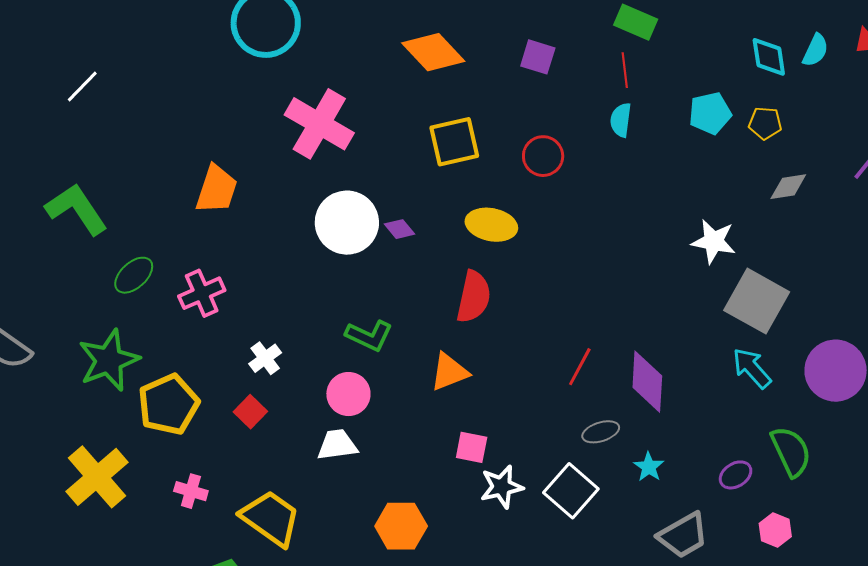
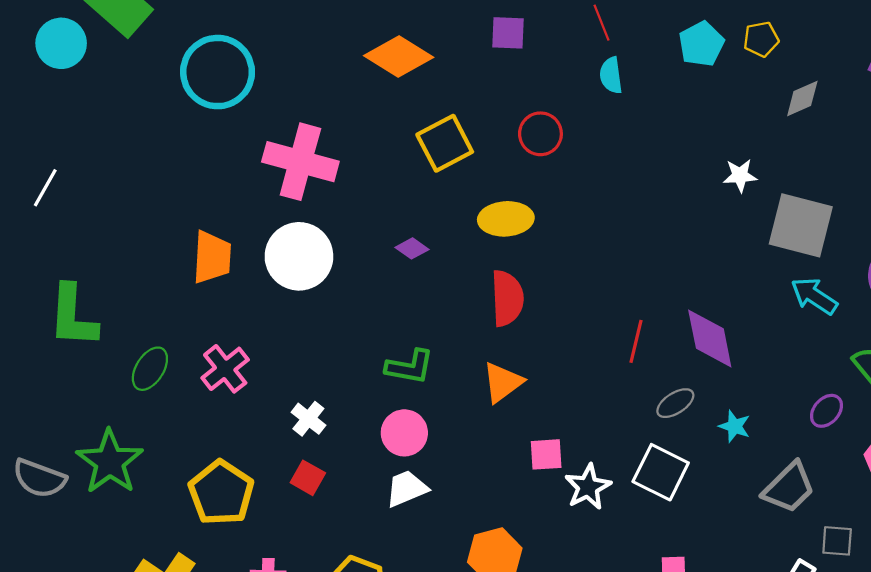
green L-shape: (77, 209) -> (73, 316), turned -128
white circle: (347, 223) -> (299, 256), moved
white star: (714, 241) -> (740, 175), size x0.7
green star: (109, 360) -> (110, 462), moved

